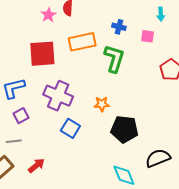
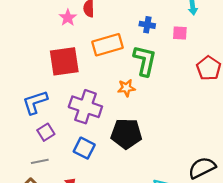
orange star: (102, 104) -> (126, 88), moved
blue square: (70, 128) -> (84, 148), moved
black pentagon: (124, 129) -> (126, 134), moved

